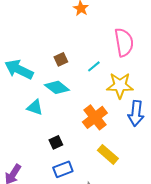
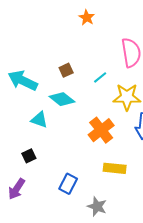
black square: (56, 142) -> (29, 156), moved
yellow rectangle: (108, 154) -> (115, 168), turned -35
blue rectangle: (63, 169) -> (68, 184), turned -42

